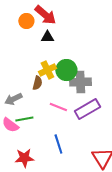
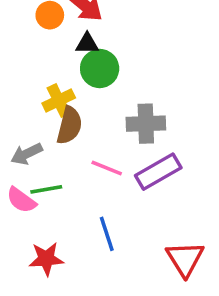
yellow cross: (47, 70) -> (59, 100), moved
green circle: (66, 70) -> (100, 68), moved
brown semicircle: (37, 83) -> (69, 125), size x1.5

